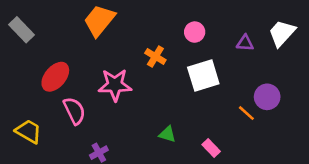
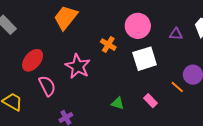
pink circle: (195, 32) -> (138, 26), size x1.6
pink star: (115, 85) -> (78, 66), turned 30
pink rectangle: (211, 148) -> (151, 101), moved

